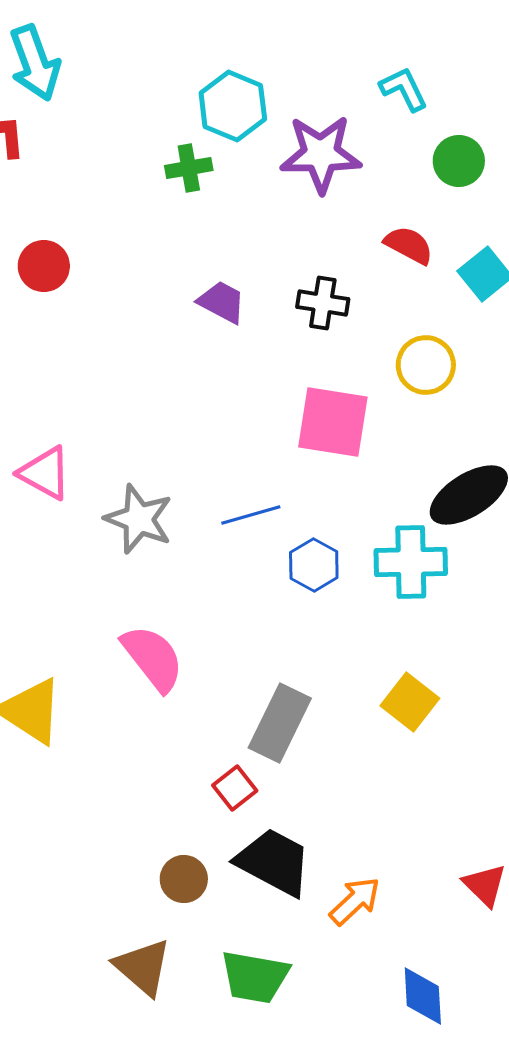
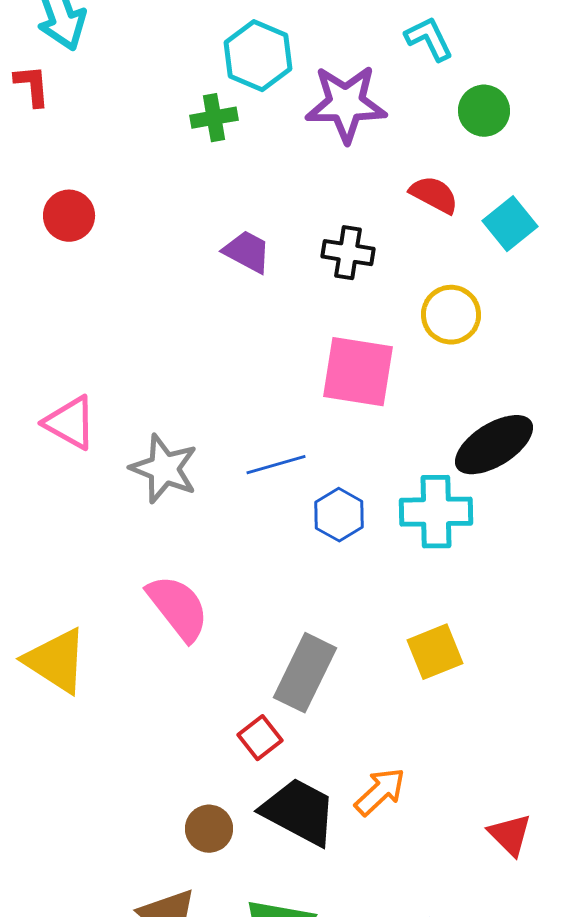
yellow square: (410, 702) -> (435, 652), turned 30
orange arrow: (355, 901) -> (380, 792), moved

